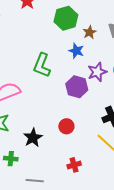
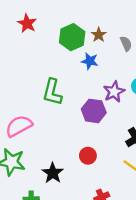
brown star: (90, 32) -> (99, 35), moved
blue star: (76, 51) -> (90, 61), moved

